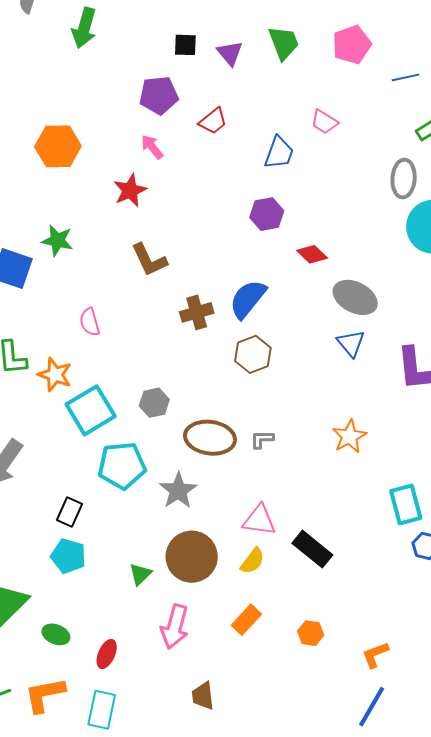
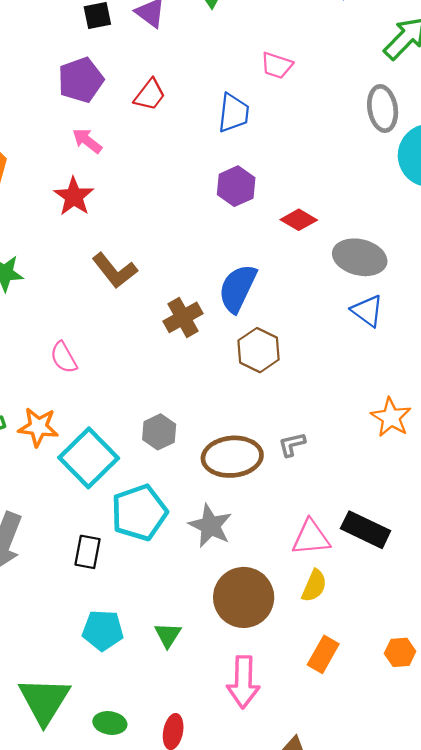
black rectangle: (69, 512) -> (88, 552), moved
black rectangle: (312, 549) -> (366, 530), moved
green triangle: (140, 574) -> (168, 635), moved

